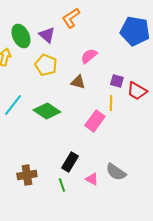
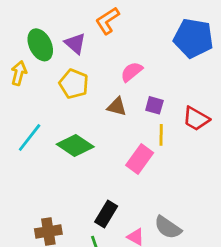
purple square: (117, 81) -> (154, 105), moved

